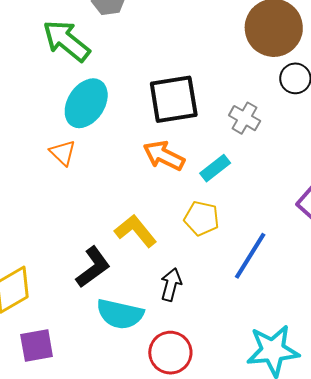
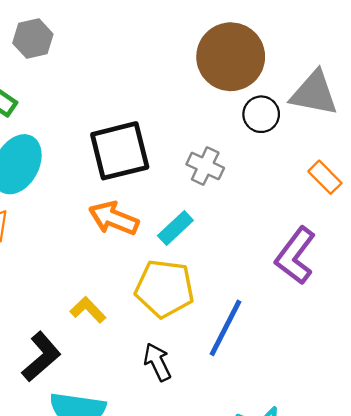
yellow pentagon: (202, 218) -> (165, 289), size x1.4
yellow L-shape: (136, 231) -> (88, 310), size x0.7
black arrow: (171, 284) -> (157, 362), moved, turned -36

